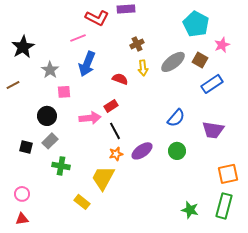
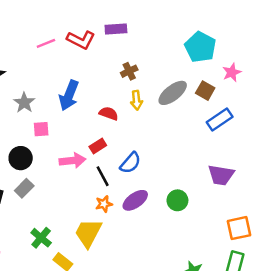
pink line: (78, 38) -> (46, 43), moved
blue semicircle: (176, 118) -> (130, 163), moved
green cross: (61, 166) -> (41, 238), moved, turned 30

